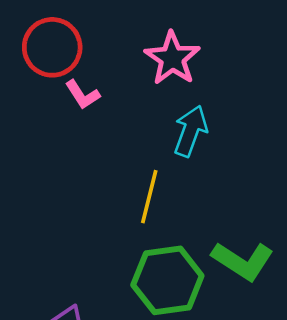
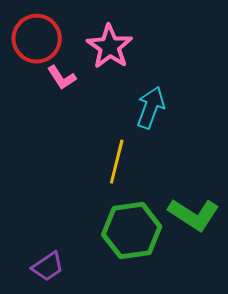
pink star: (172, 58) -> (110, 47), moved

